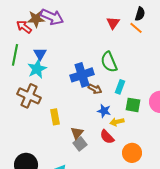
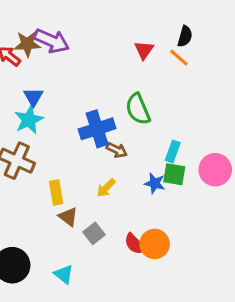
cyan rectangle: (120, 87) -> (173, 152), moved
blue star: (104, 111) -> (155, 183), moved
yellow arrow: (117, 122) -> (106, 188), moved, turned -32
brown triangle: (77, 133) -> (68, 217), moved, turned -32
red semicircle: (107, 137) -> (135, 244), moved
orange circle: (132, 153) -> (155, 244), moved

